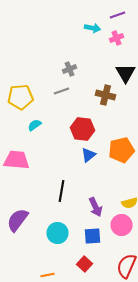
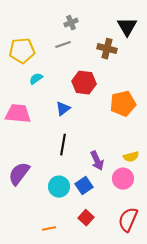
blue triangle: (88, 155) -> (63, 109), moved
blue square: (92, 236) -> (84, 186), moved, turned -30

